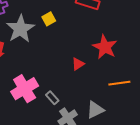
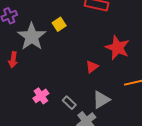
pink cross: (25, 89) -> (41, 96), size x0.6
gray triangle: (95, 110) -> (101, 100), moved

